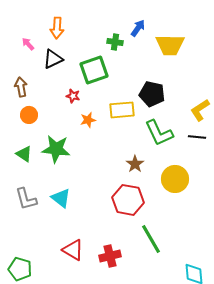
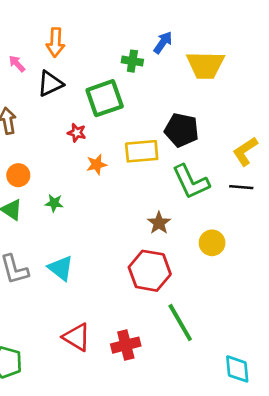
orange circle: (29, 115) -> (18, 175), moved
green star: (56, 149) -> (54, 203), size x0.5
yellow circle: (175, 179) -> (212, 243), size x0.7

